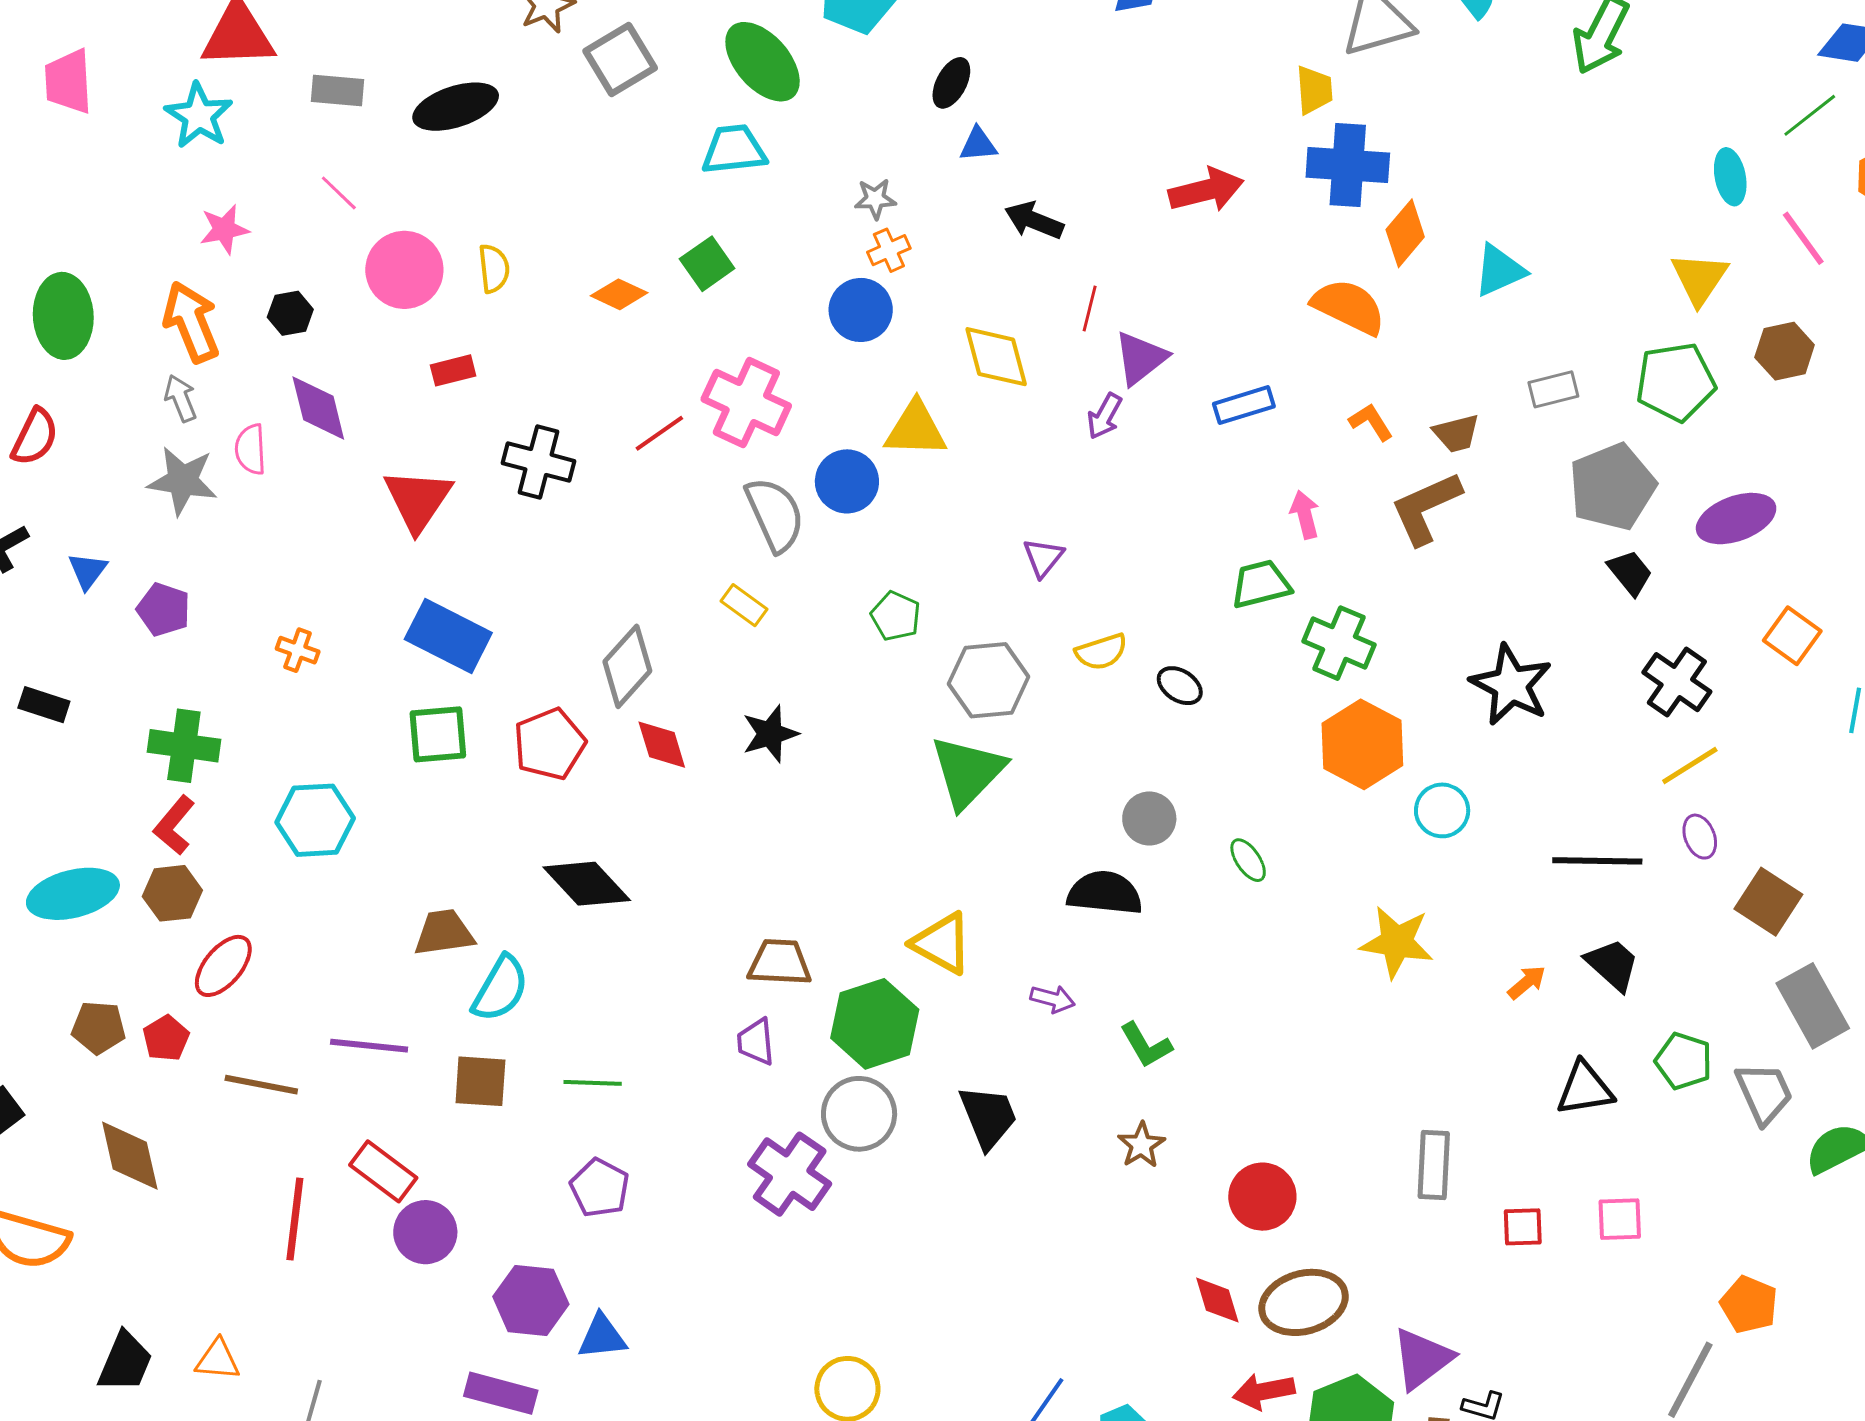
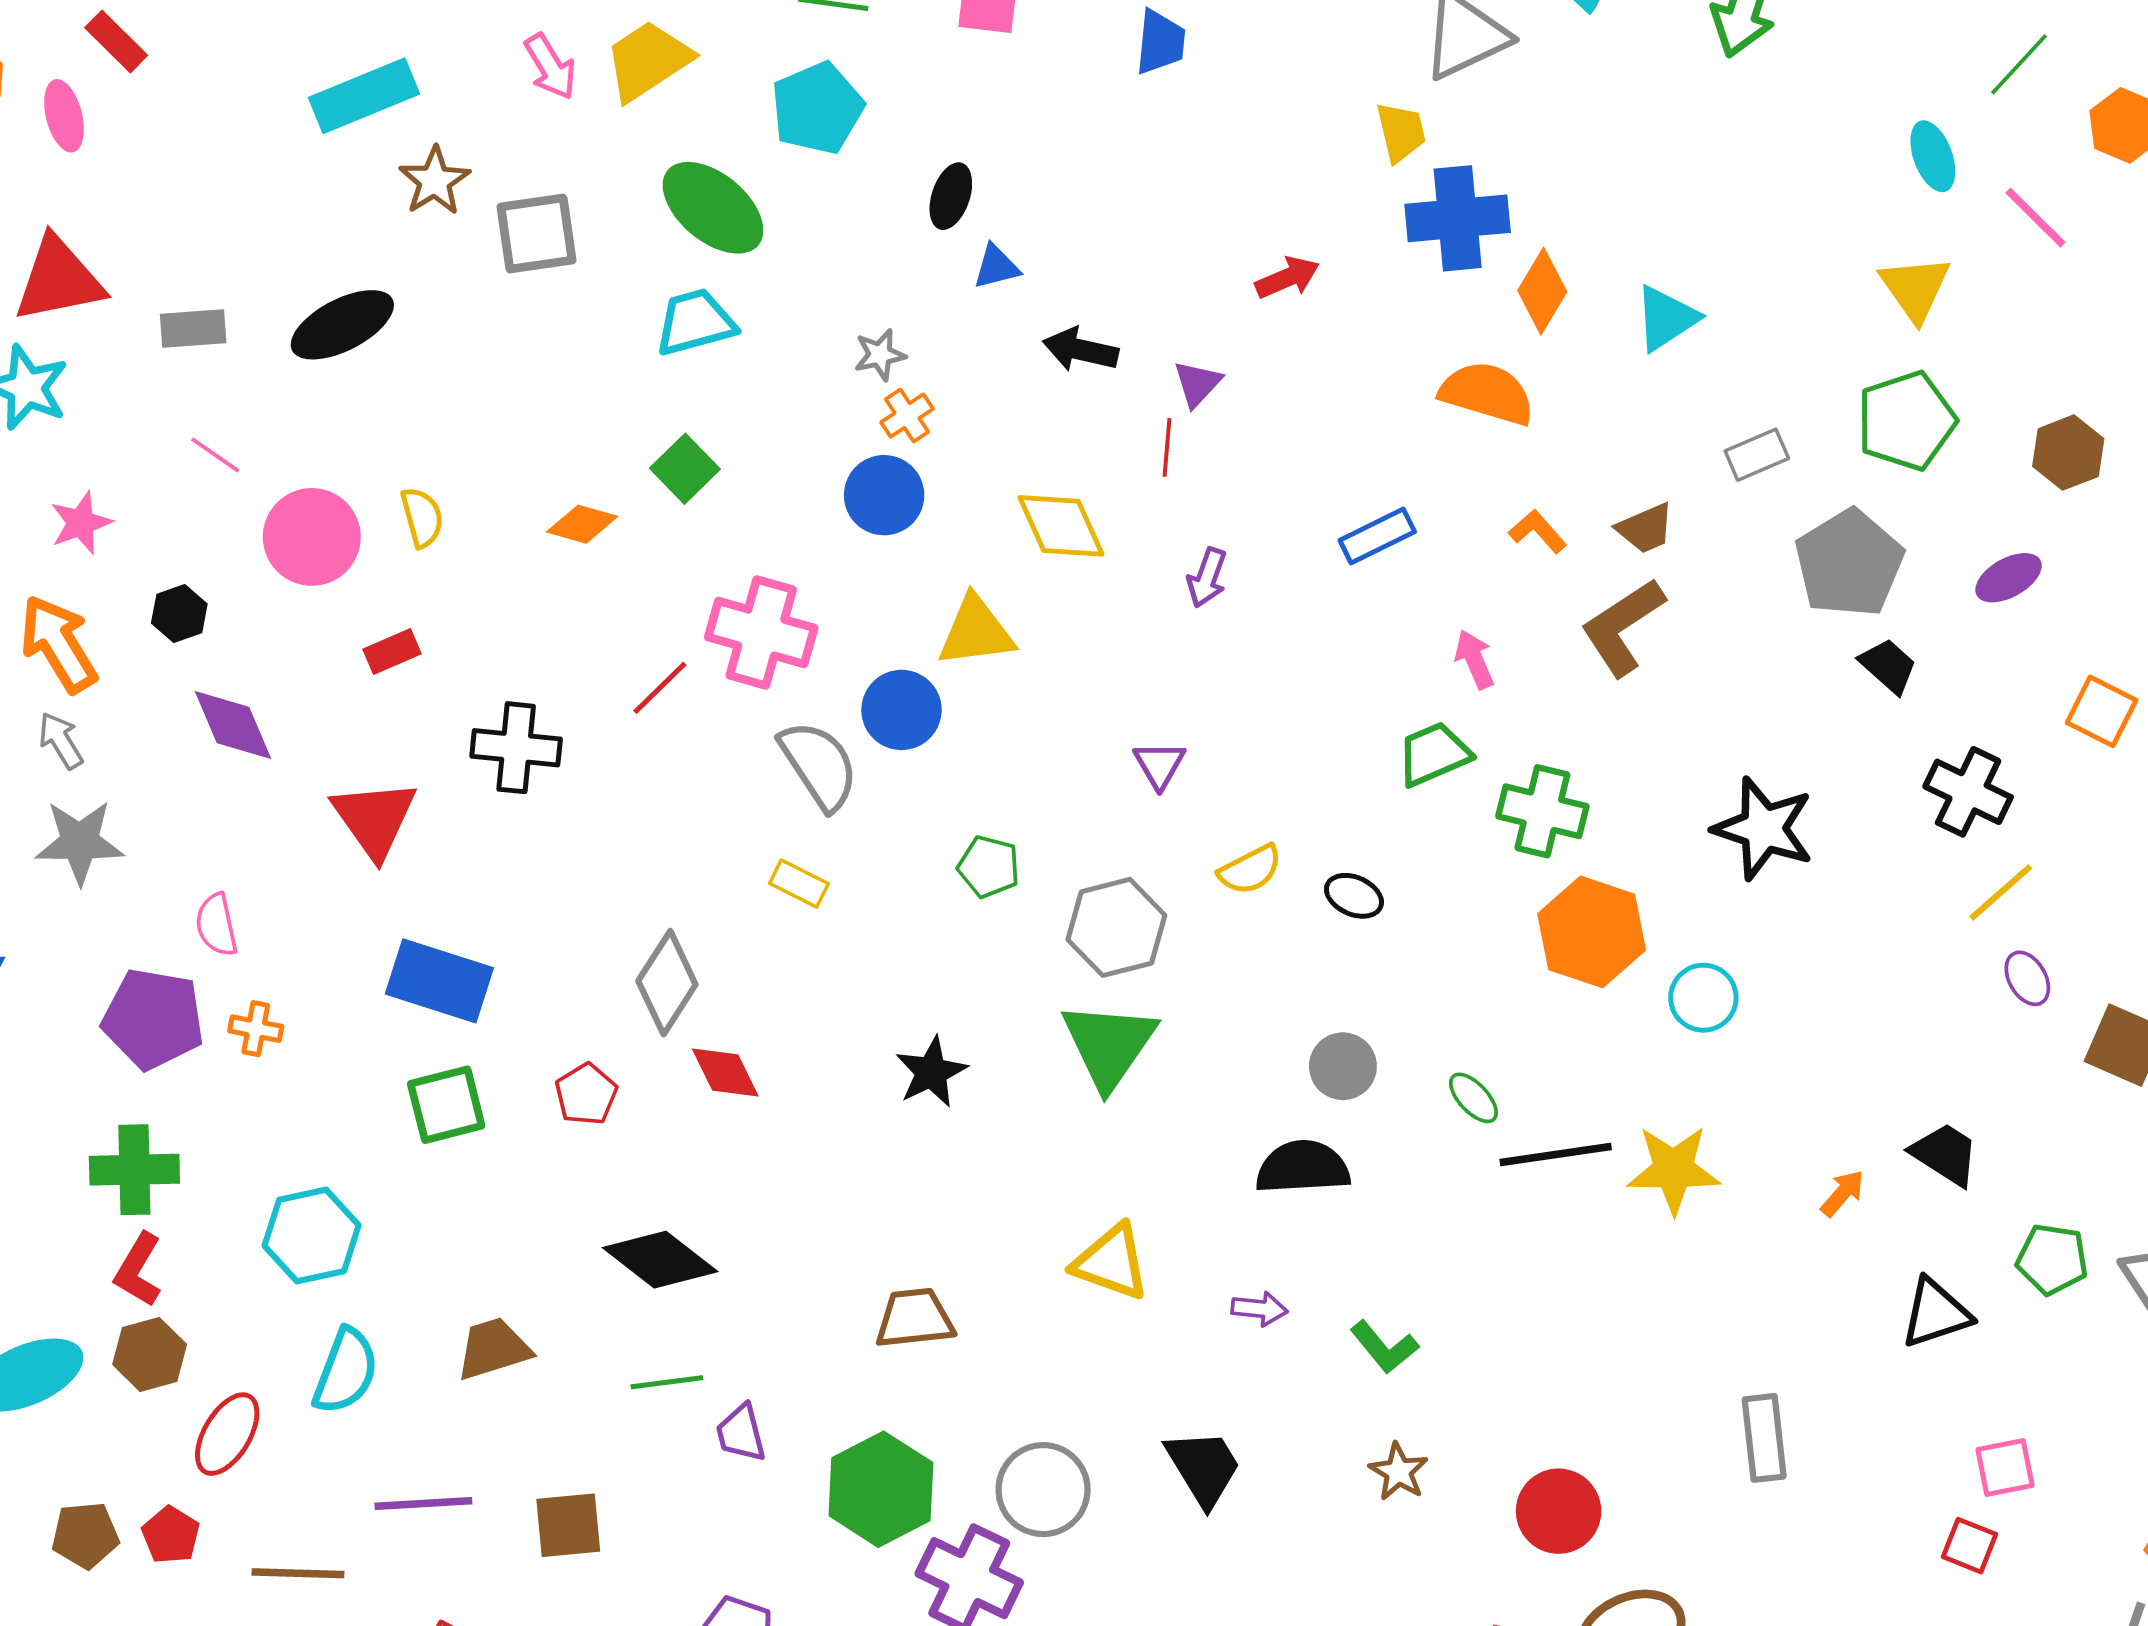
gray square: (620, 60) -> (536, 234), turned 32
red arrow: (1206, 190) -> (1287, 278), size x0.7
brown hexagon: (1785, 351) -> (2068, 453), moved
purple triangle: (1141, 358) -> (1197, 384), moved, size x0.7
pink semicircle: (251, 449) -> (217, 925), moved
purple ellipse: (1736, 519) -> (2009, 578), size x0.7
purple pentagon: (164, 610) -> (153, 1019), moved, size x1.5
black star: (770, 734) -> (931, 1072), moved
red pentagon: (549, 744) -> (586, 1094), size x0.7
black line: (1597, 861) -> (1556, 1155), moved
cyan semicircle: (500, 989) -> (346, 1371), moved
green hexagon: (875, 1024) -> (881, 1489), moved
purple trapezoid: (756, 1042) -> (741, 1433), moved
green line: (593, 1083) -> (667, 1382), moved
red square: (1523, 1227) -> (1969, 1546), moved, turned 33

